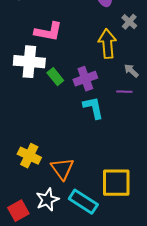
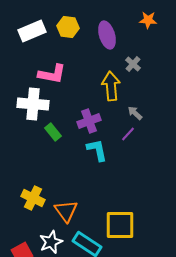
green rectangle: (55, 77) -> (53, 132), moved
purple line: (124, 92) -> (128, 134), turned -49

